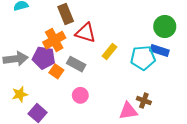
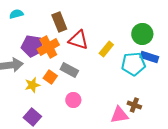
green circle: (165, 27) -> (142, 34), moved
yellow rectangle: (109, 52) -> (106, 49), moved
purple pentagon: (44, 58) -> (32, 46), moved
yellow star: (20, 94) -> (32, 85), moved

